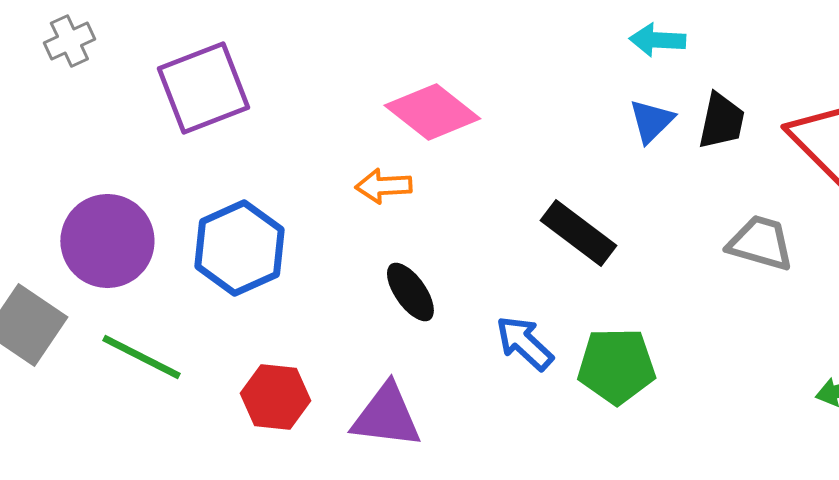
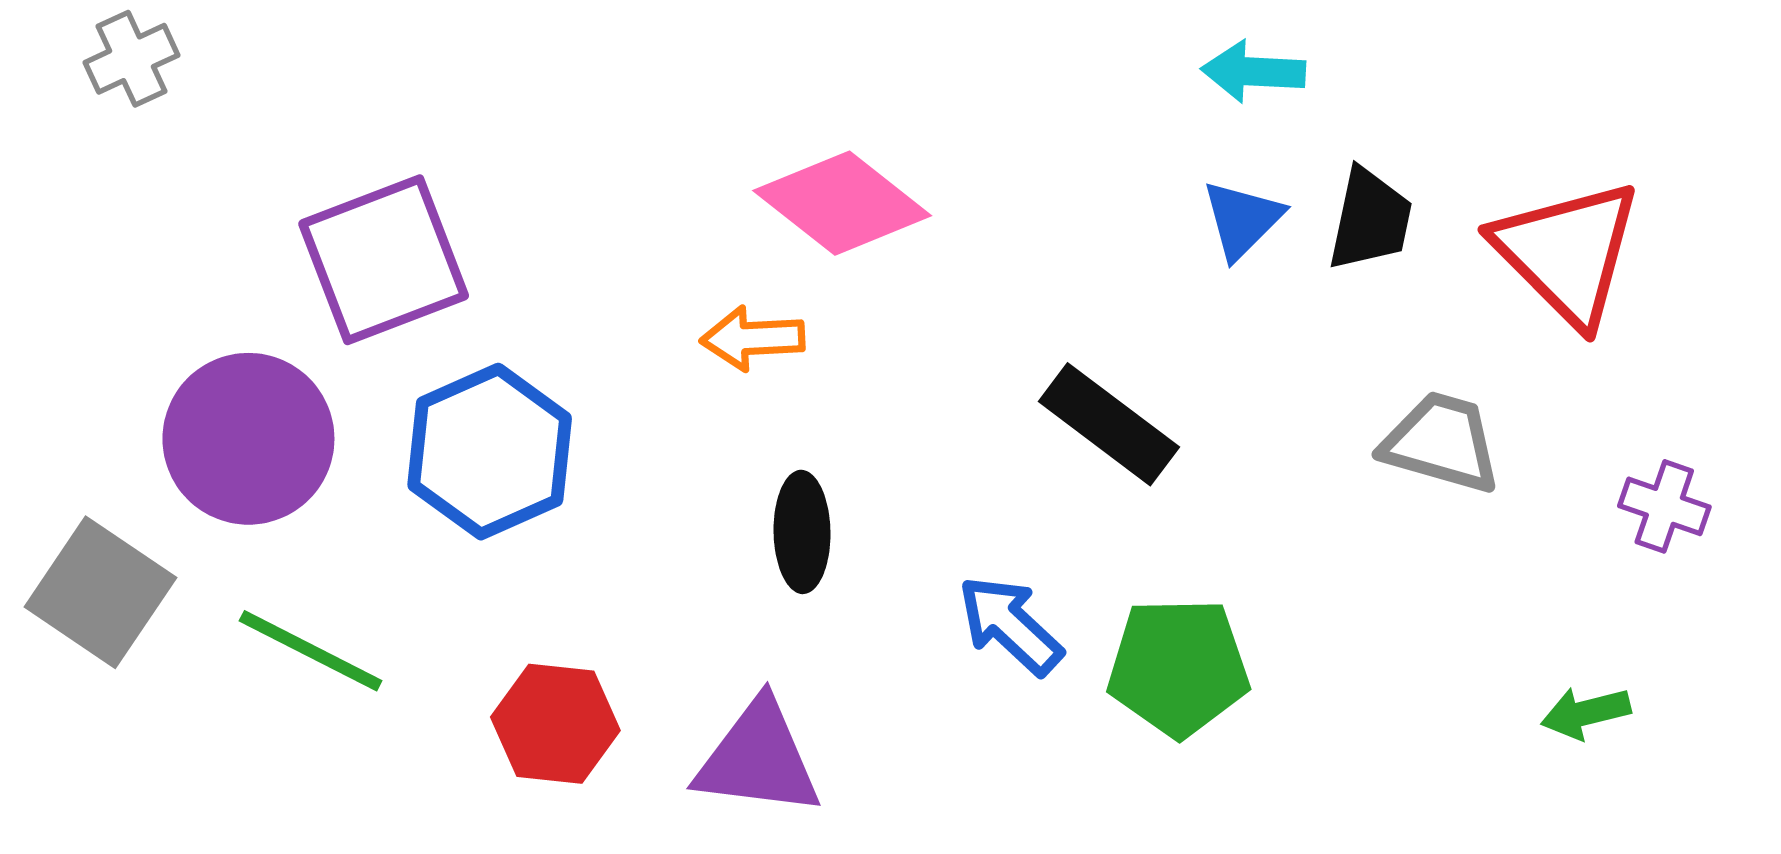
gray cross: (69, 41) -> (132, 59), moved
purple square: (203, 88) -> (384, 260), moved
black ellipse: (410, 292) -> (802, 532), turned 34

